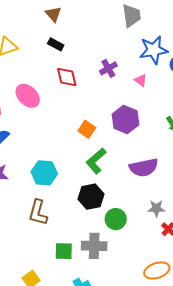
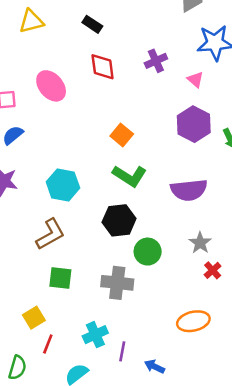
purple hexagon: (125, 119) -> (194, 124), moved
green L-shape: (96, 161) -> (130, 176), turned -112
gray star: (156, 208) -> (200, 243), turned 30
brown L-shape: (38, 213) -> (50, 234), turned -140
green square: (64, 251) -> (60, 278), moved

